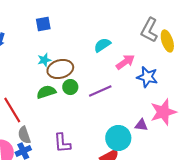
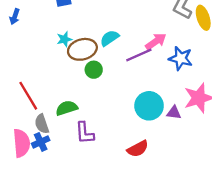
cyan semicircle: (102, 45) -> (109, 38), moved
purple line: (100, 91) -> (139, 55), moved
green semicircle: (46, 92) -> (67, 108), moved
cyan circle: (118, 138) -> (149, 106), moved

